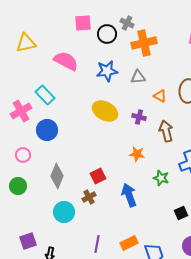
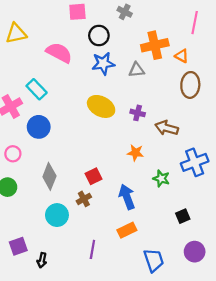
black circle: (107, 34) -> (99, 35), moved
orange cross: (144, 43) -> (155, 45), moved
orange triangle: (160, 96) -> (182, 56), moved
brown arrow: (166, 131) -> (167, 128), turned -60
orange rectangle: (129, 243) -> (127, 230), moved

